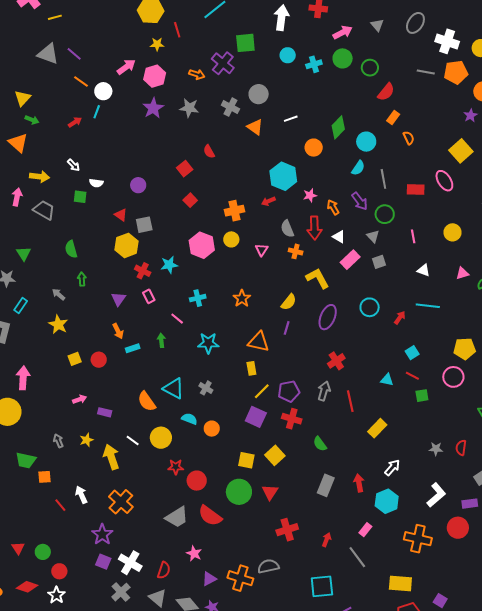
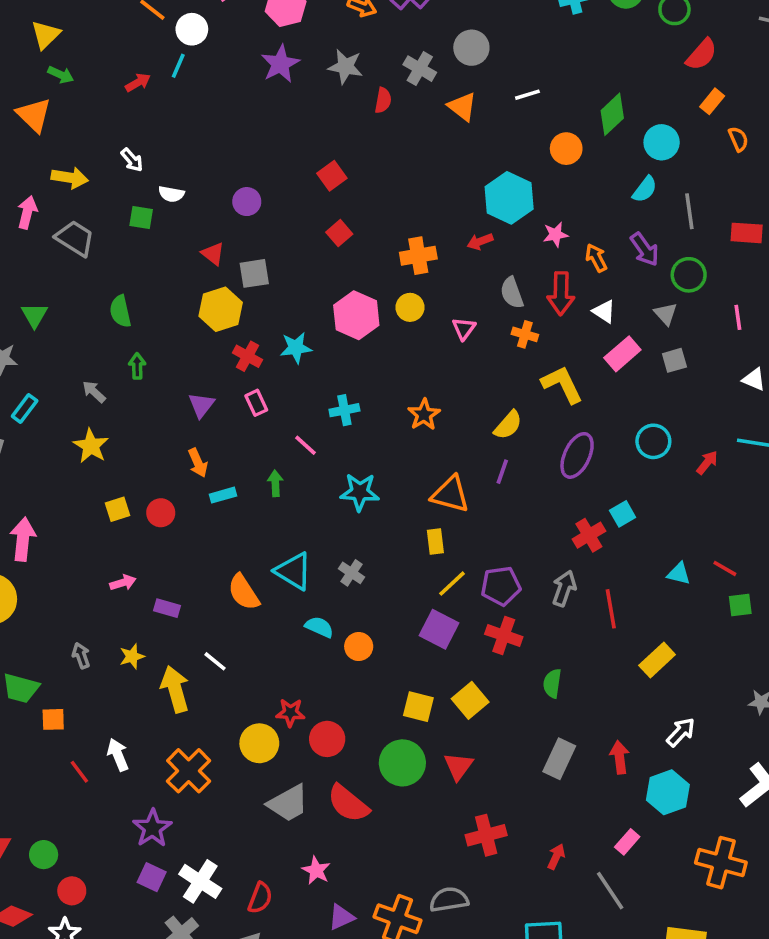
red semicircle: (209, 152) -> (383, 100), moved, turned -144
cyan square: (412, 353) -> (623, 514), moved
yellow circle: (161, 438) -> (259, 743), moved
green semicircle: (320, 444) -> (552, 683), turned 42

